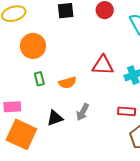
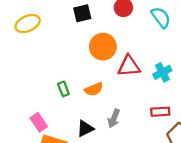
orange circle: (33, 46) -> (103, 47), moved
pink rectangle: (12, 107) -> (39, 122), turned 66

